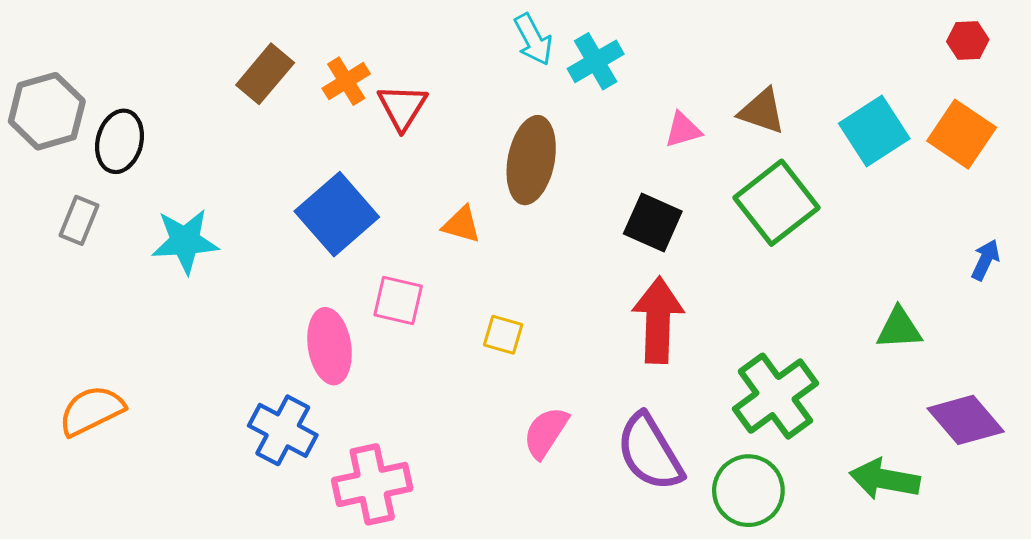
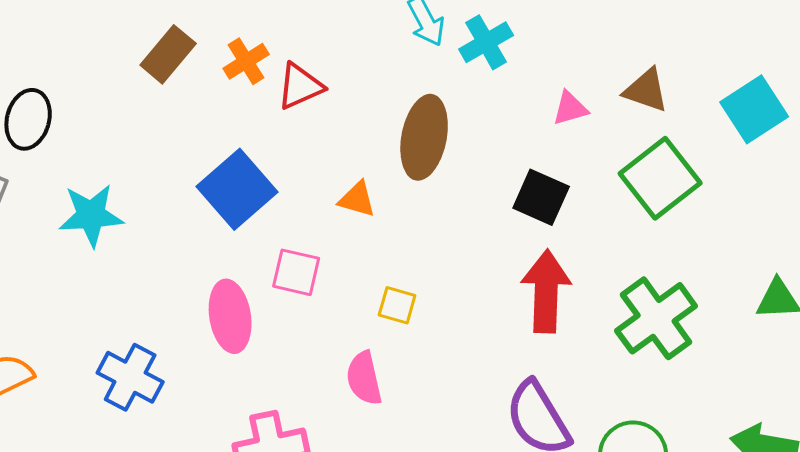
red triangle: (402, 107) -> (300, 86), turned 34
green cross: (775, 396) -> (656, 318), moved
blue cross: (283, 430) -> (130, 377), moved
pink semicircle: (546, 432) -> (364, 378), moved, turned -46

